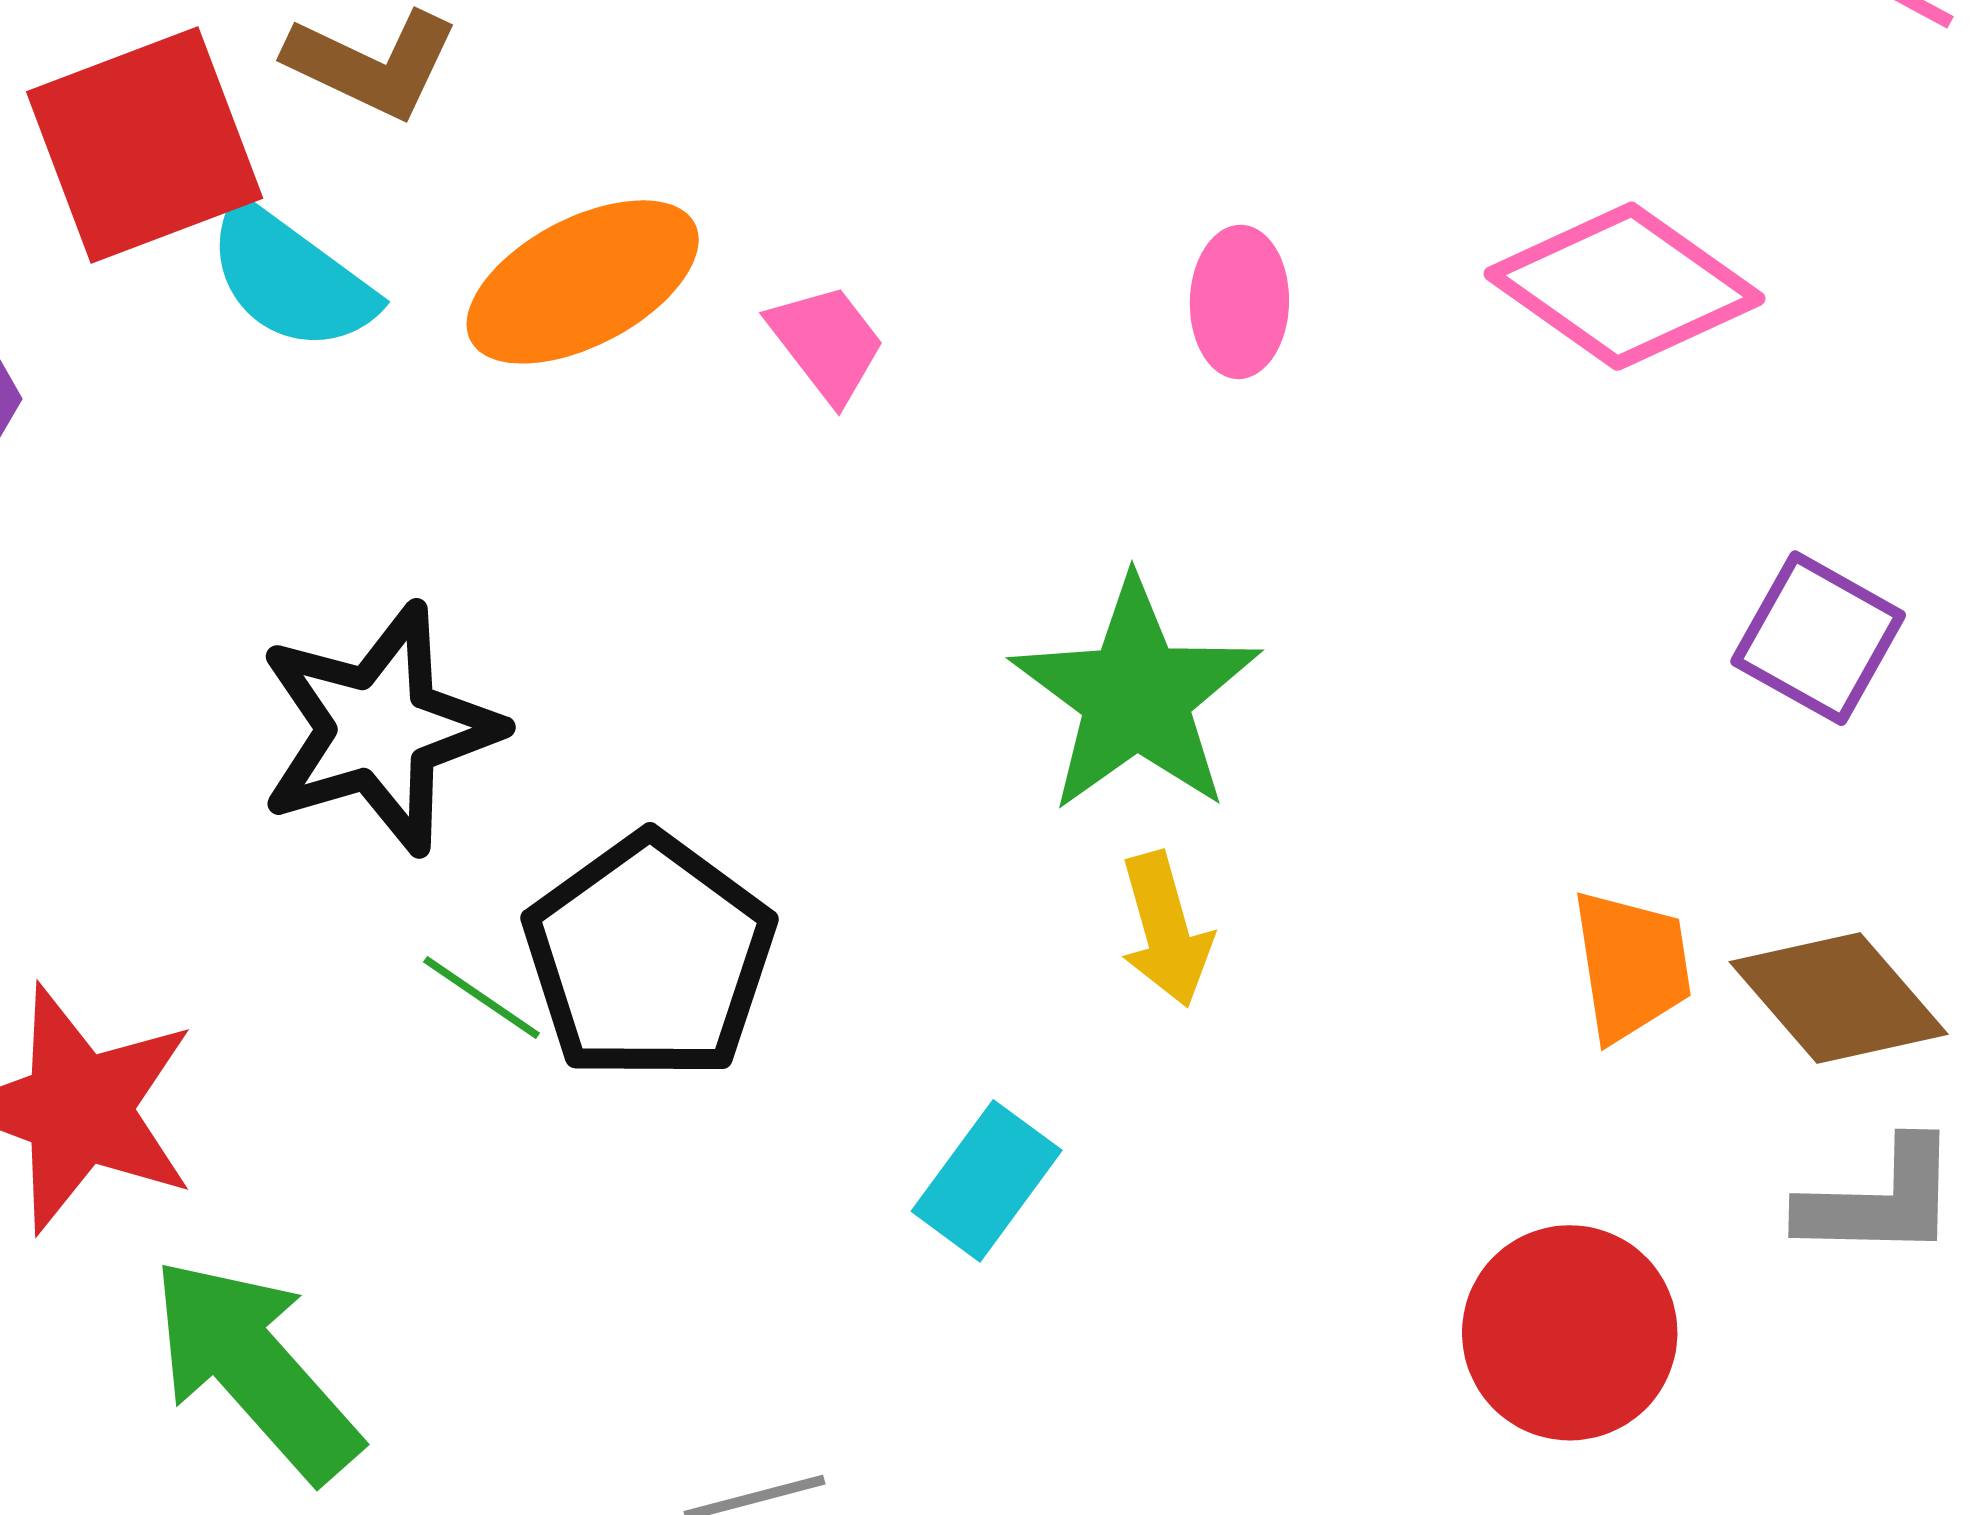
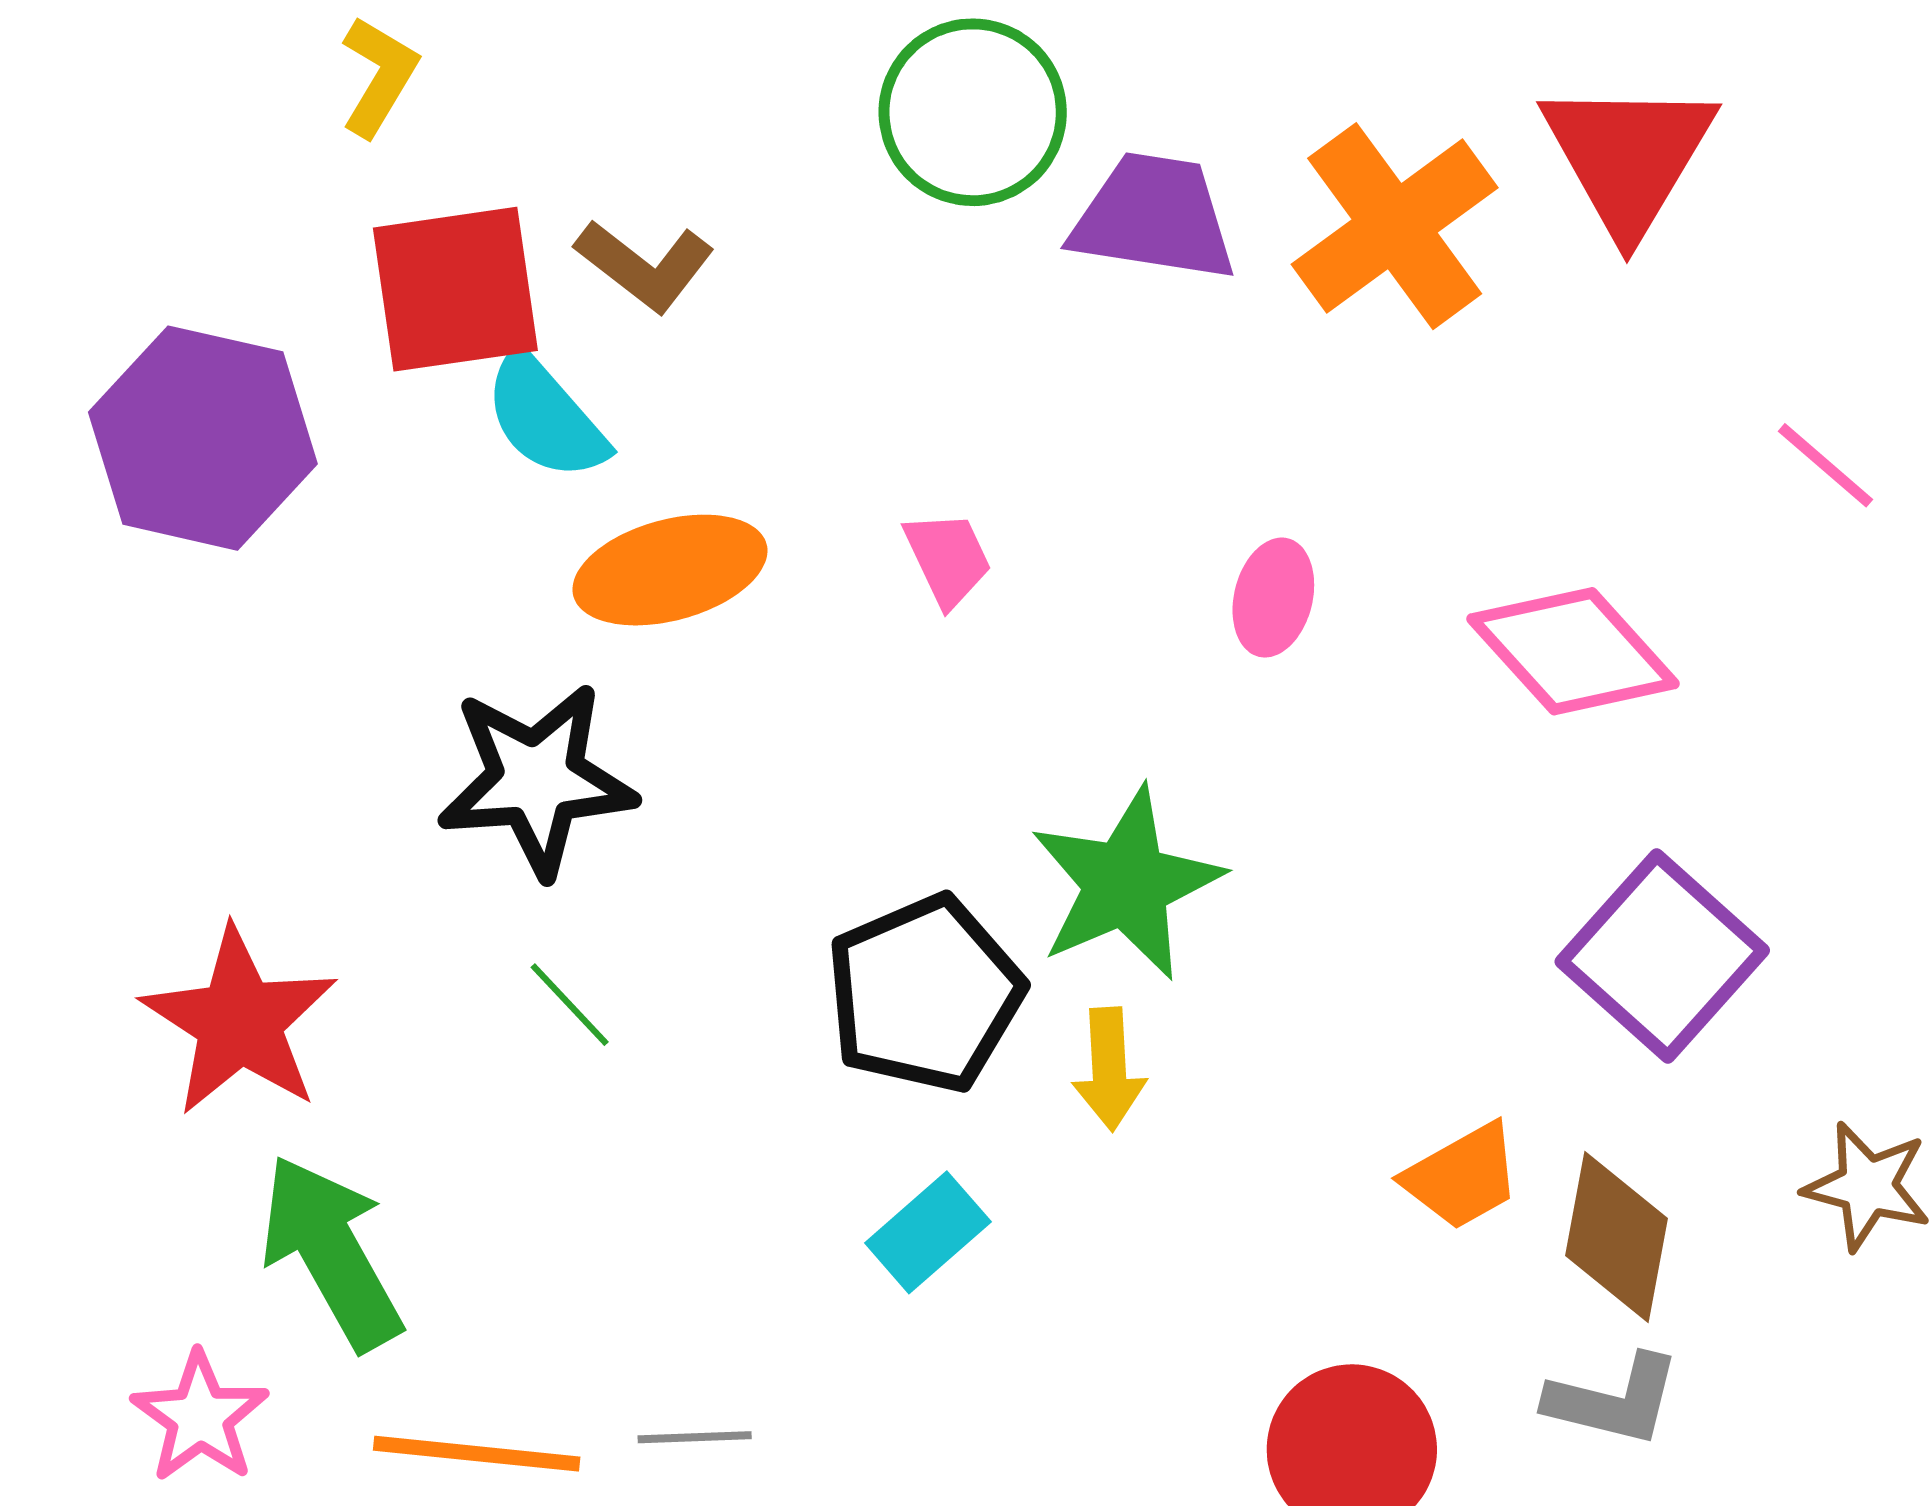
orange ellipse: (583, 282) -> (670, 570), moved
purple square: (1818, 638) -> (1662, 956), size x1.5
black pentagon: (649, 957) -> (925, 994), moved
orange trapezoid: (1631, 965) -> (1462, 1176), turned 57
brown diamond: (1839, 998) -> (1617, 1237), turned 39

